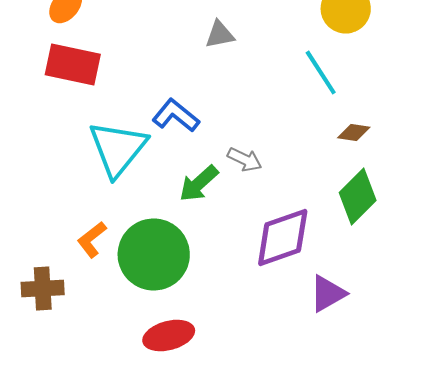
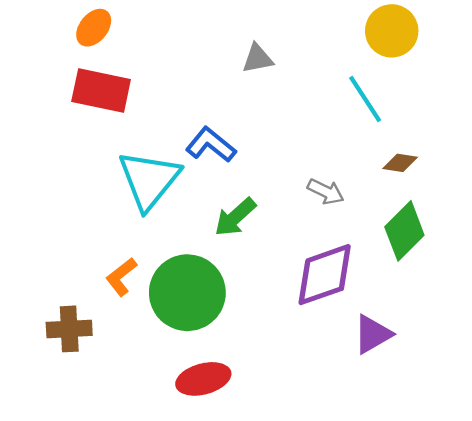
gray arrow: (245, 160) -> (326, 192), moved

